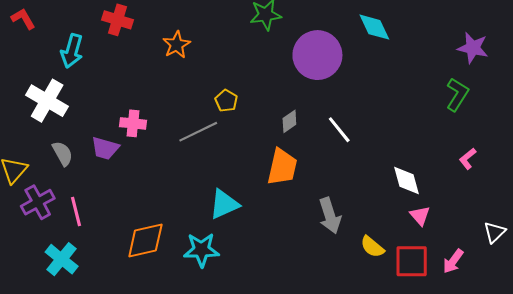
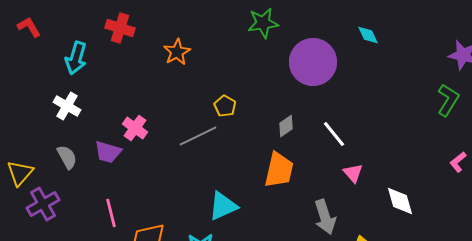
cyan diamond: (374, 27) -> (368, 35), size x0.7
white cross: (47, 101) -> (67, 106), moved, size x0.7
pink cross: (133, 123) -> (135, 128), turned 30
white diamond: (407, 180) -> (400, 201), moved
pink line: (76, 212) -> (111, 213), moved
pink triangle: (420, 216) -> (353, 173), moved

